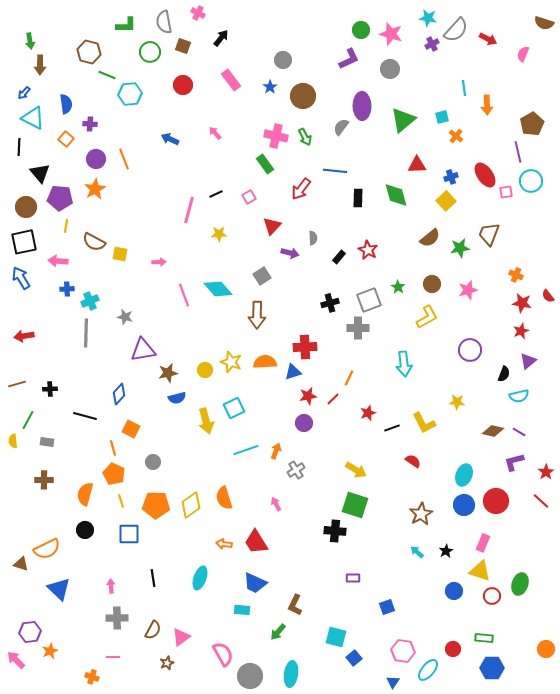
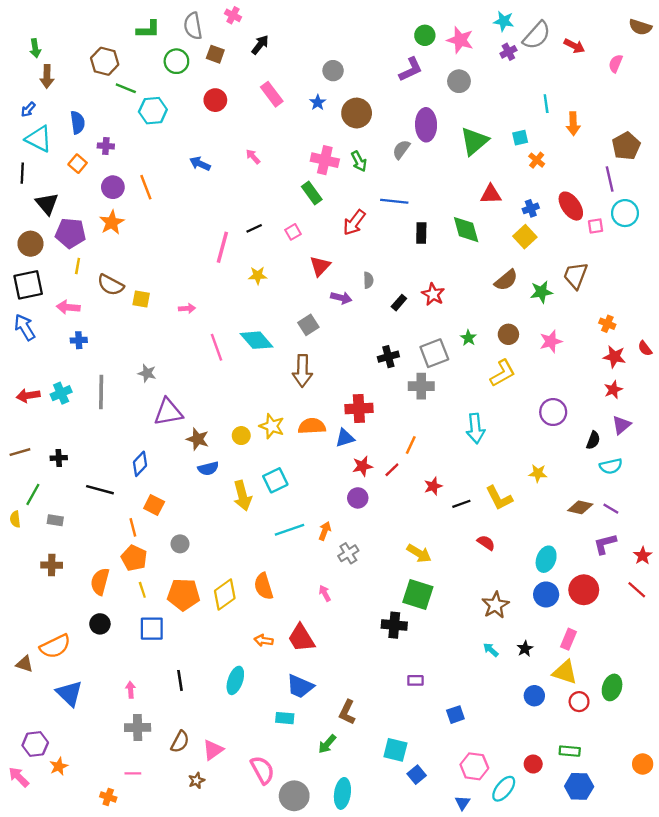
cyan cross: (90, 301) -> (61, 393), moved
brown star: (168, 373) -> (198, 439), turned 30

